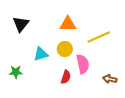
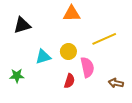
black triangle: (21, 24) -> (22, 25), turned 36
orange triangle: (68, 24) -> (72, 14), moved

